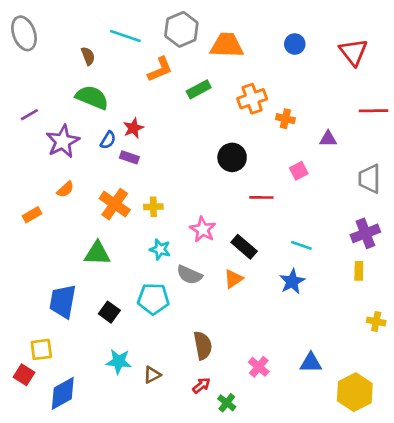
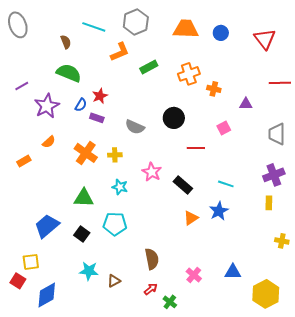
orange trapezoid: (227, 45) -> (186, 29), moved
green triangle: (97, 253) -> (84, 198), moved
gray semicircle: (189, 275) -> (135, 127), moved
orange triangle: (233, 279) -> (191, 218), moved
blue trapezoid: (63, 301) -> (47, 226), turned 40

